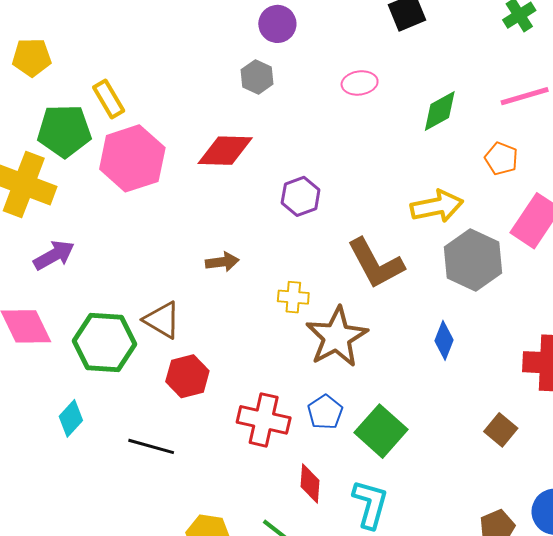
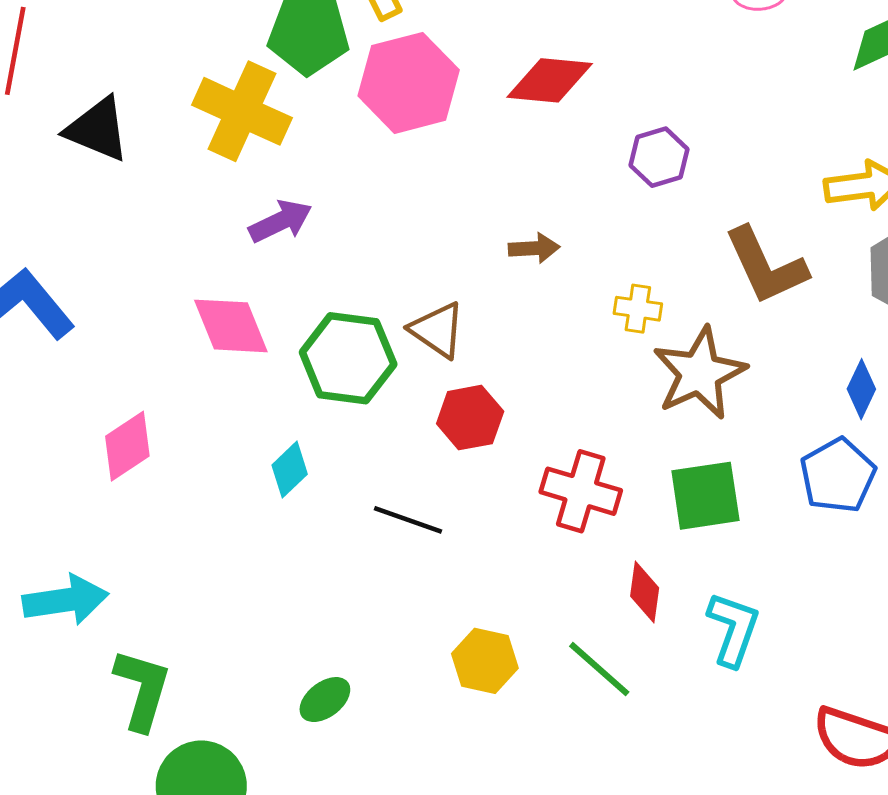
blue pentagon: (325, 412) -> (838, 475), moved, size x1.4
green square: (381, 431) -> (705, 496), moved, turned 36

